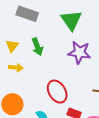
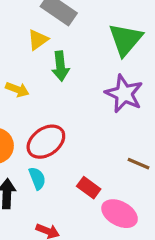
yellow triangle: (12, 46) -> (38, 40), moved
red ellipse: (57, 92) -> (46, 142), moved, turned 70

